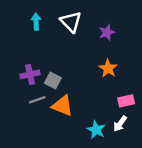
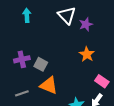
white triangle: (71, 22) -> (67, 15), moved
gray line: (37, 100) -> (22, 93), moved
pink rectangle: (126, 101) -> (102, 81), turned 48

